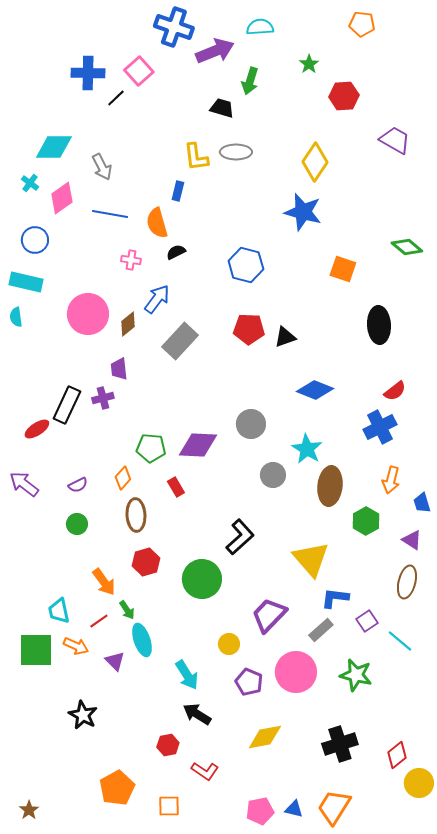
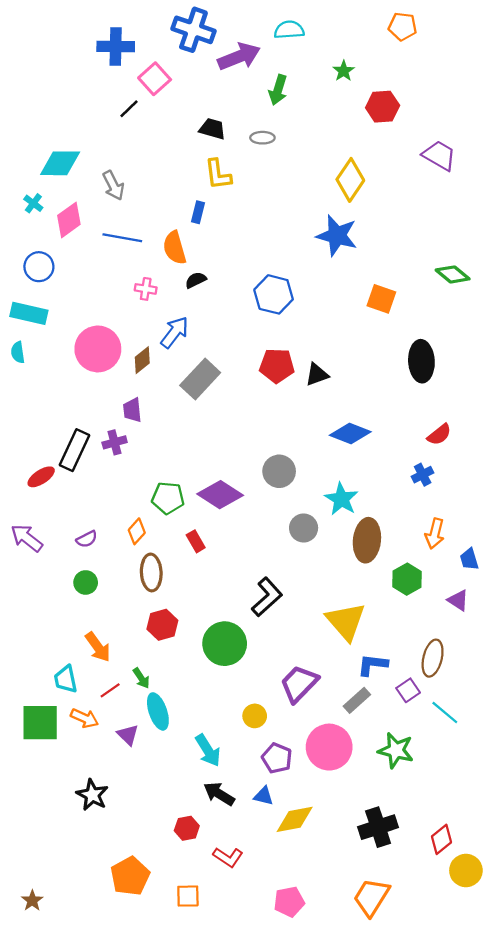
blue cross: (88, 73) -> (116, 46), moved
black trapezoid: (222, 108) -> (212, 129), moved
gray ellipse: (236, 152) -> (262, 138), moved, size x0.7
blue cross: (380, 427) -> (423, 475), size x0.6
purple diamond: (198, 445) -> (220, 495), turned 30
orange arrow: (104, 582) -> (98, 647), moved
brown ellipse: (407, 582) -> (433, 658), moved
blue triangle: (294, 809) -> (264, 796), moved

